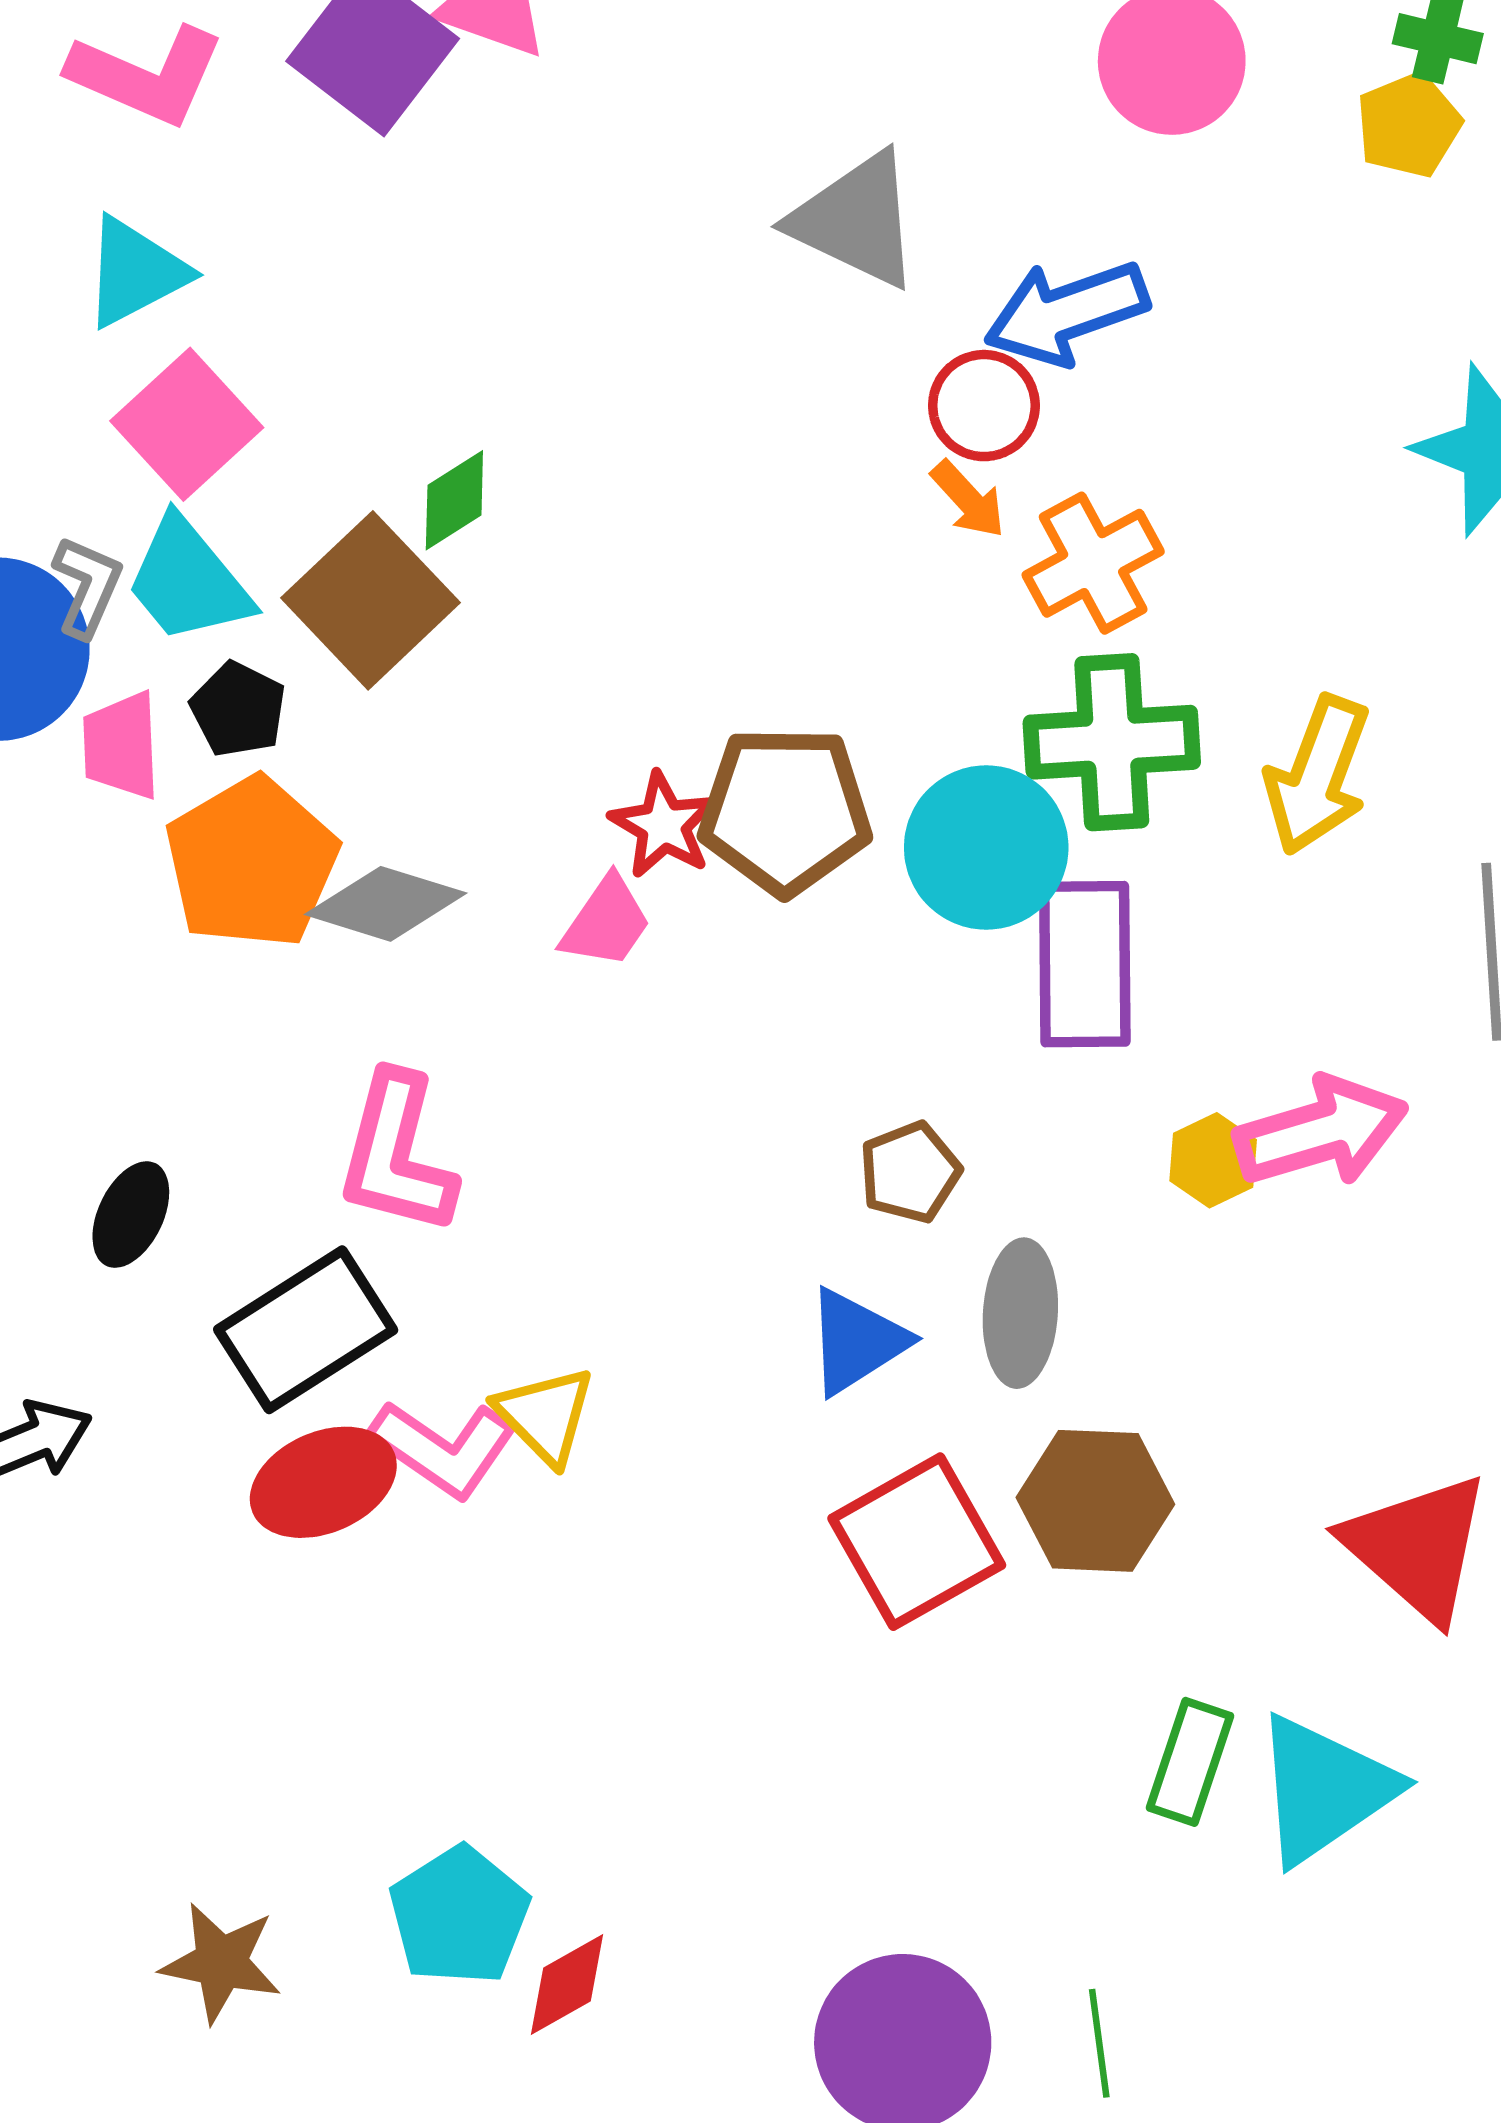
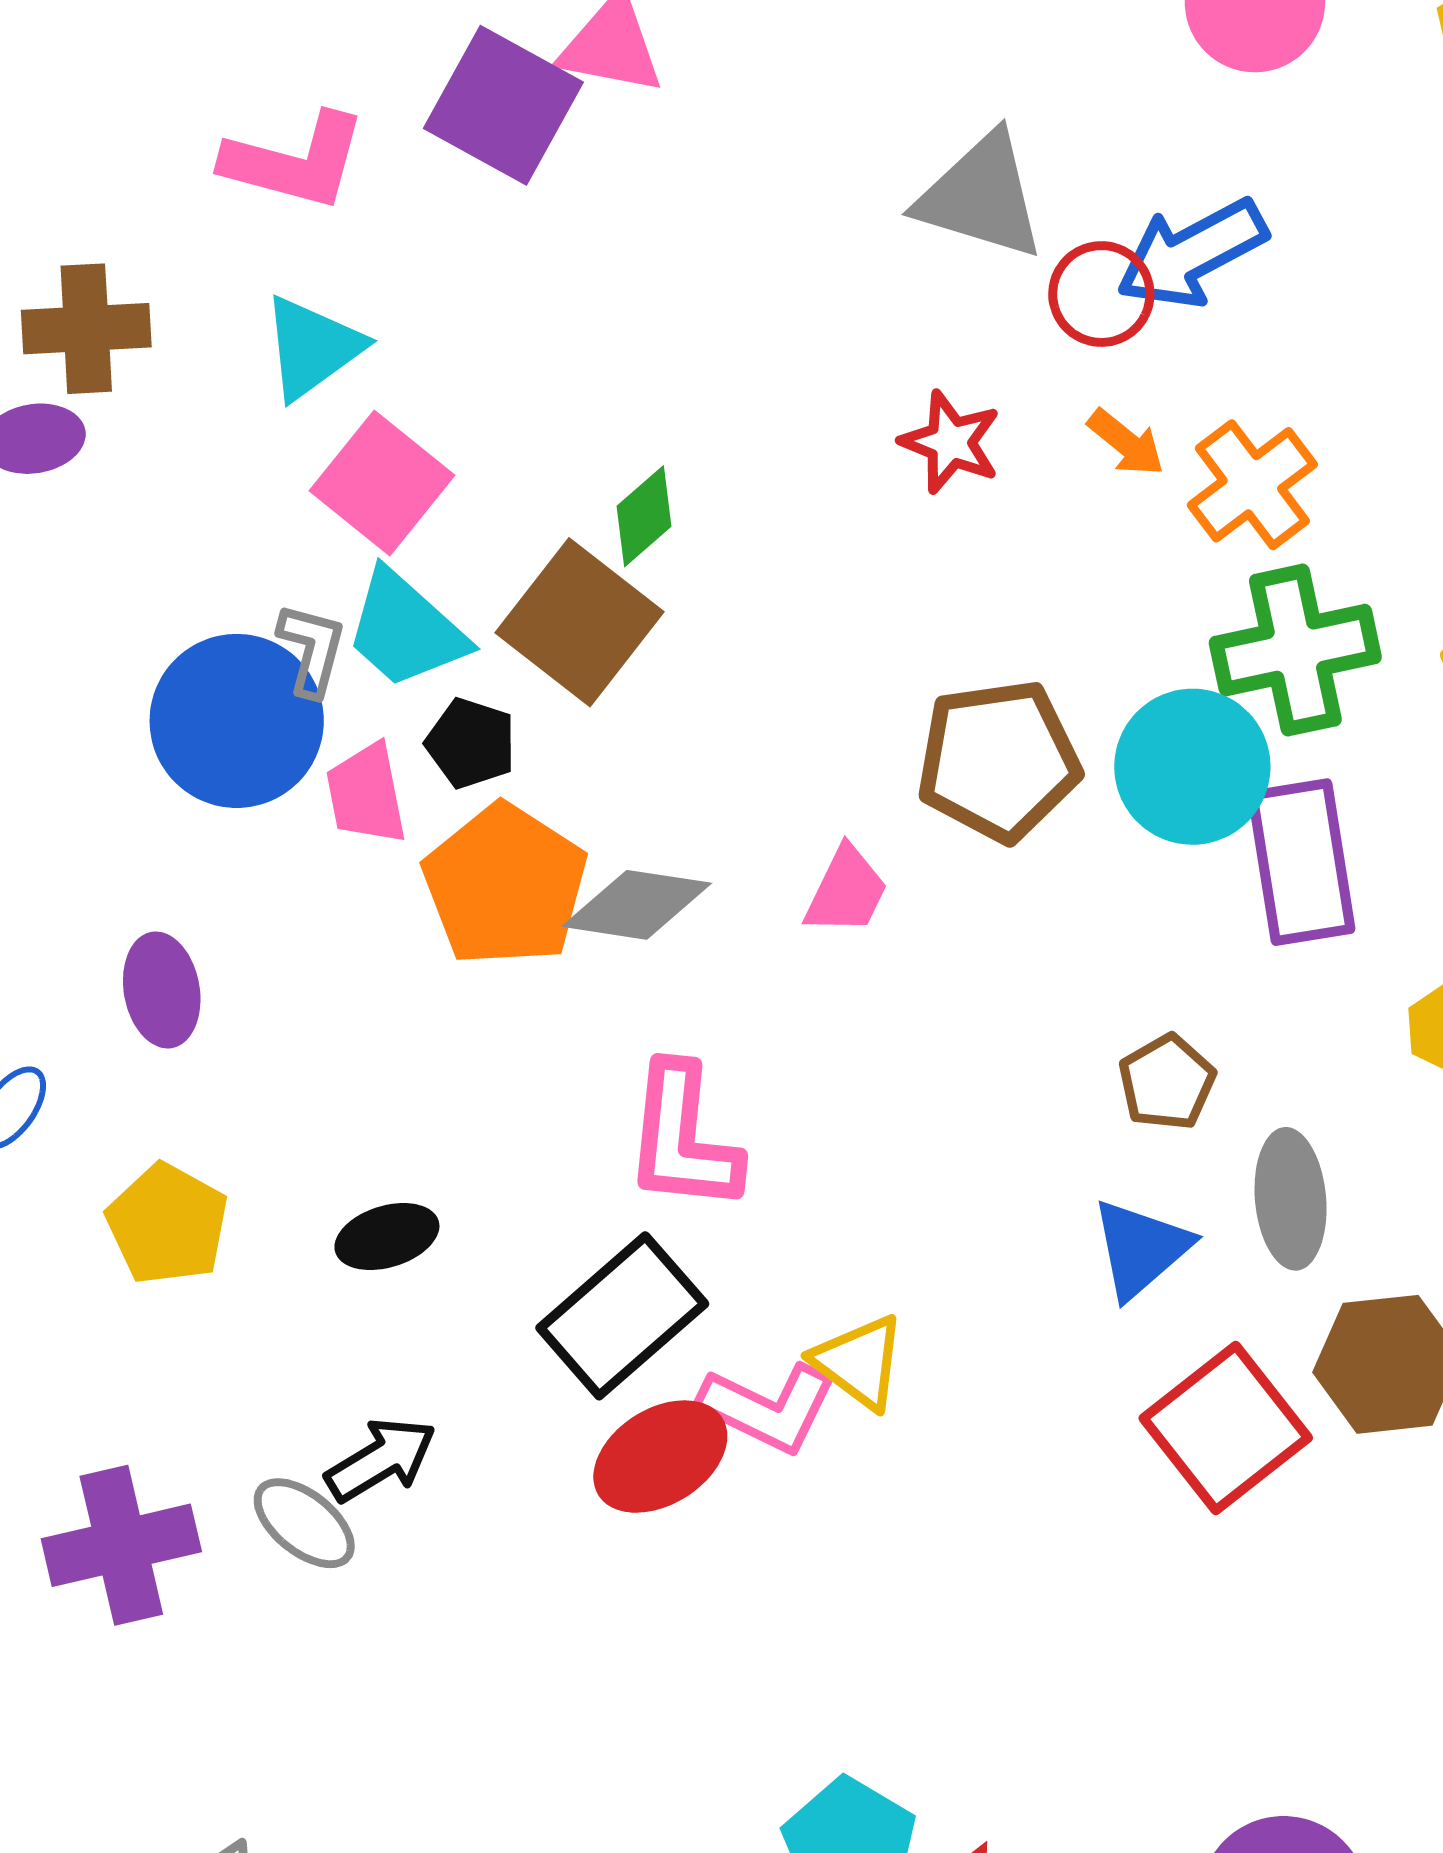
red circle: (984, 406) -> (1101, 294), moved
red star: (663, 825) -> (951, 442), moved
black ellipse: (131, 1215) -> (387, 1237), moved, turned 56

